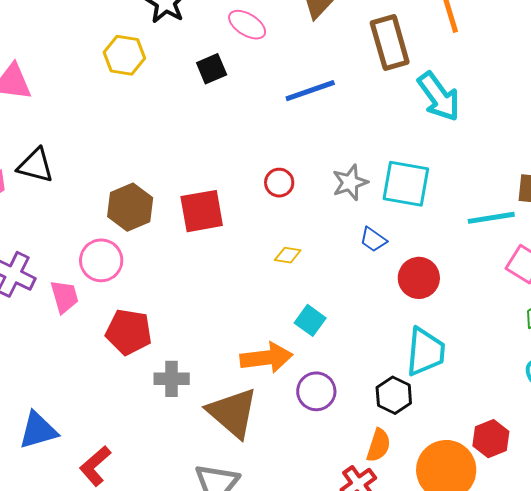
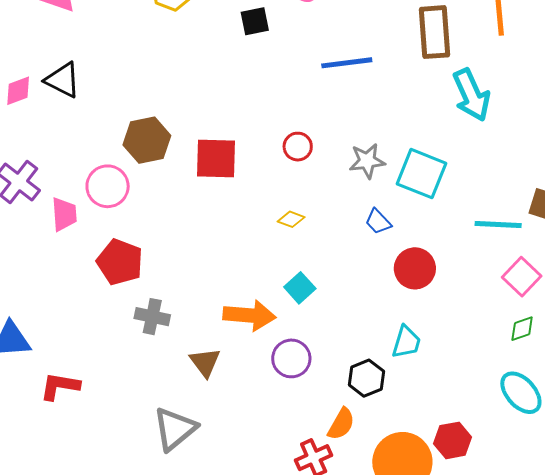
cyan trapezoid: (425, 352) -> (406, 342), size x0.7
brown triangle: (233, 413) -> (205, 362), size x0.6
red L-shape: (95, 466) -> (60, 386), turned 39

